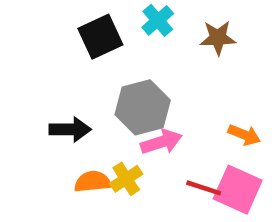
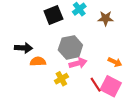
black arrow: (70, 129) -> (23, 48), moved
orange semicircle: (93, 182) -> (38, 61), moved
red line: (204, 188) -> (96, 85), turned 35

